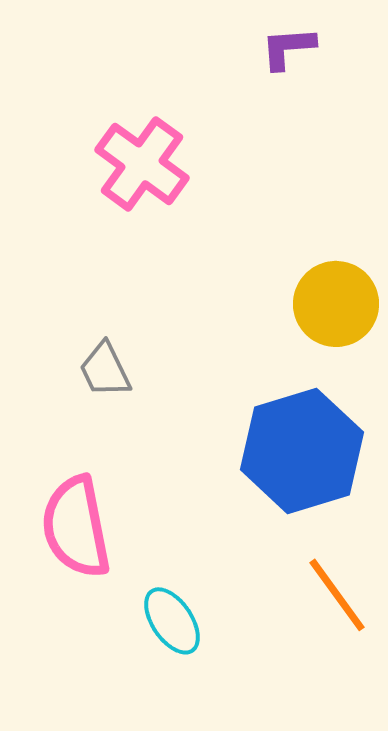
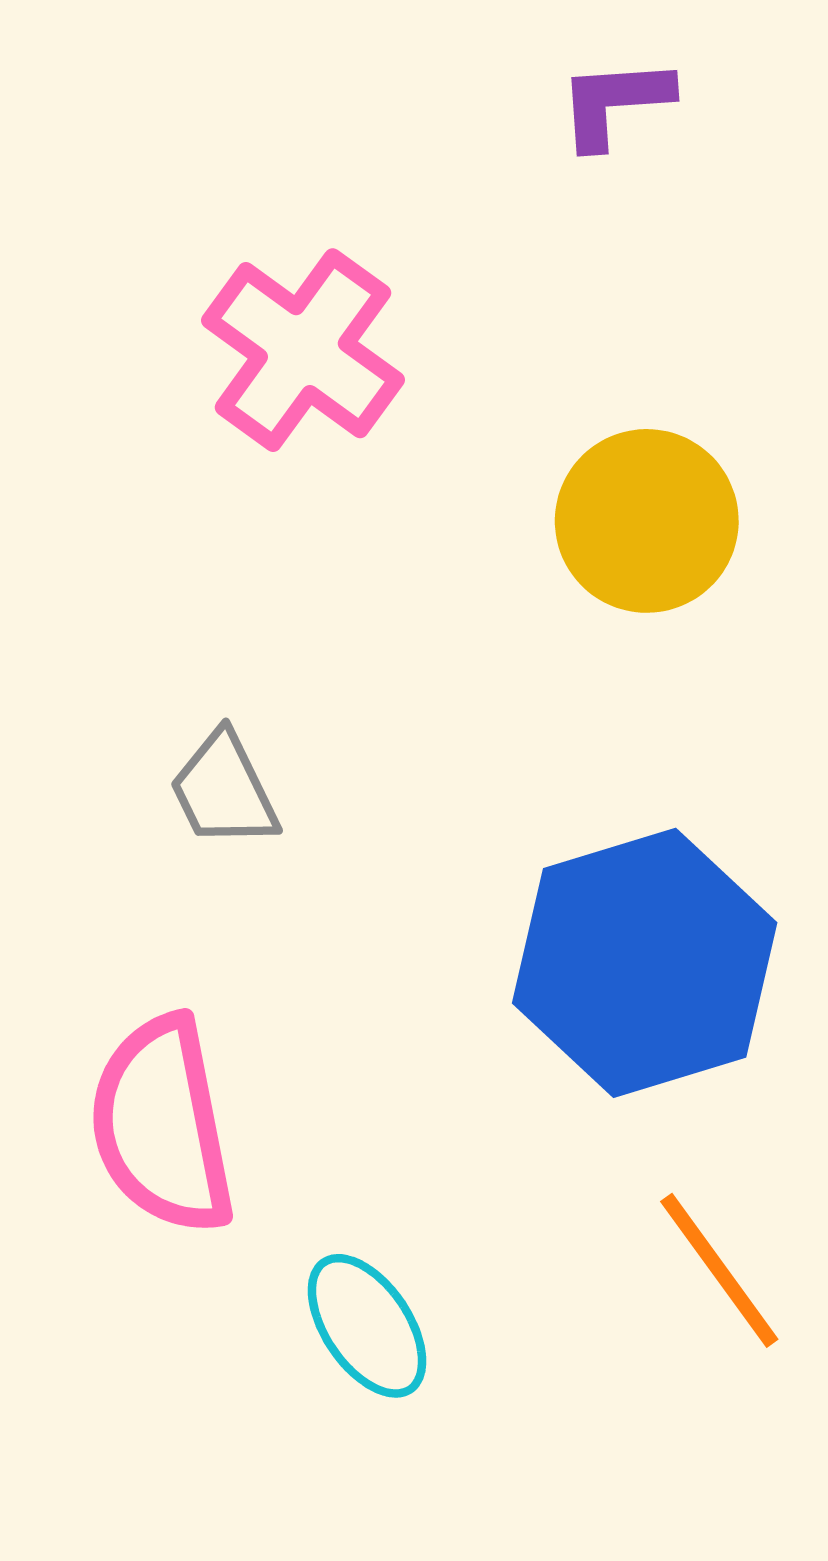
yellow circle: (336, 304) -> (647, 521), moved

